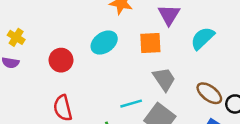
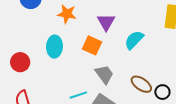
cyan ellipse: (104, 43) -> (54, 47), turned -50
orange square: (150, 43) -> (92, 45), turned 30

